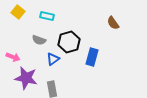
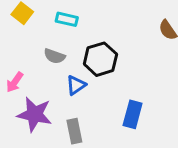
pink arrow: (13, 57) -> (15, 82), turned 104
blue rectangle: (92, 57) -> (133, 114), moved

